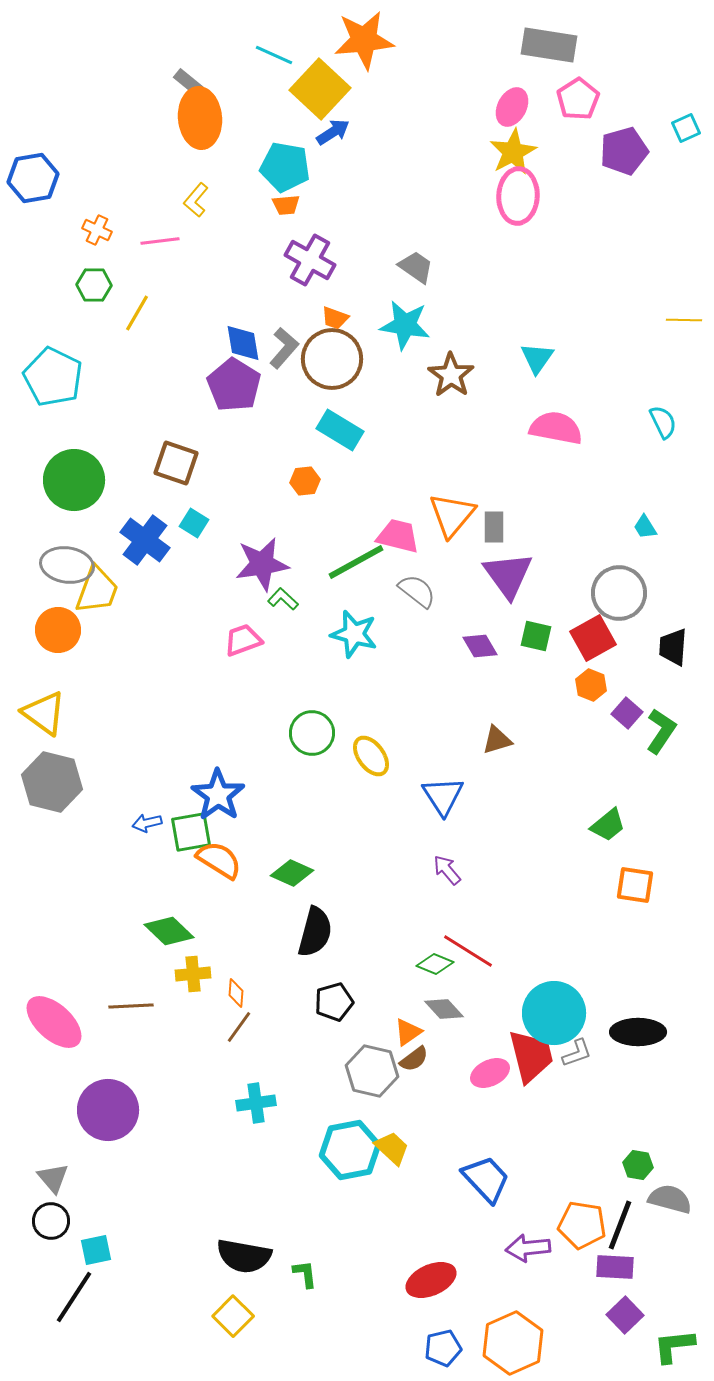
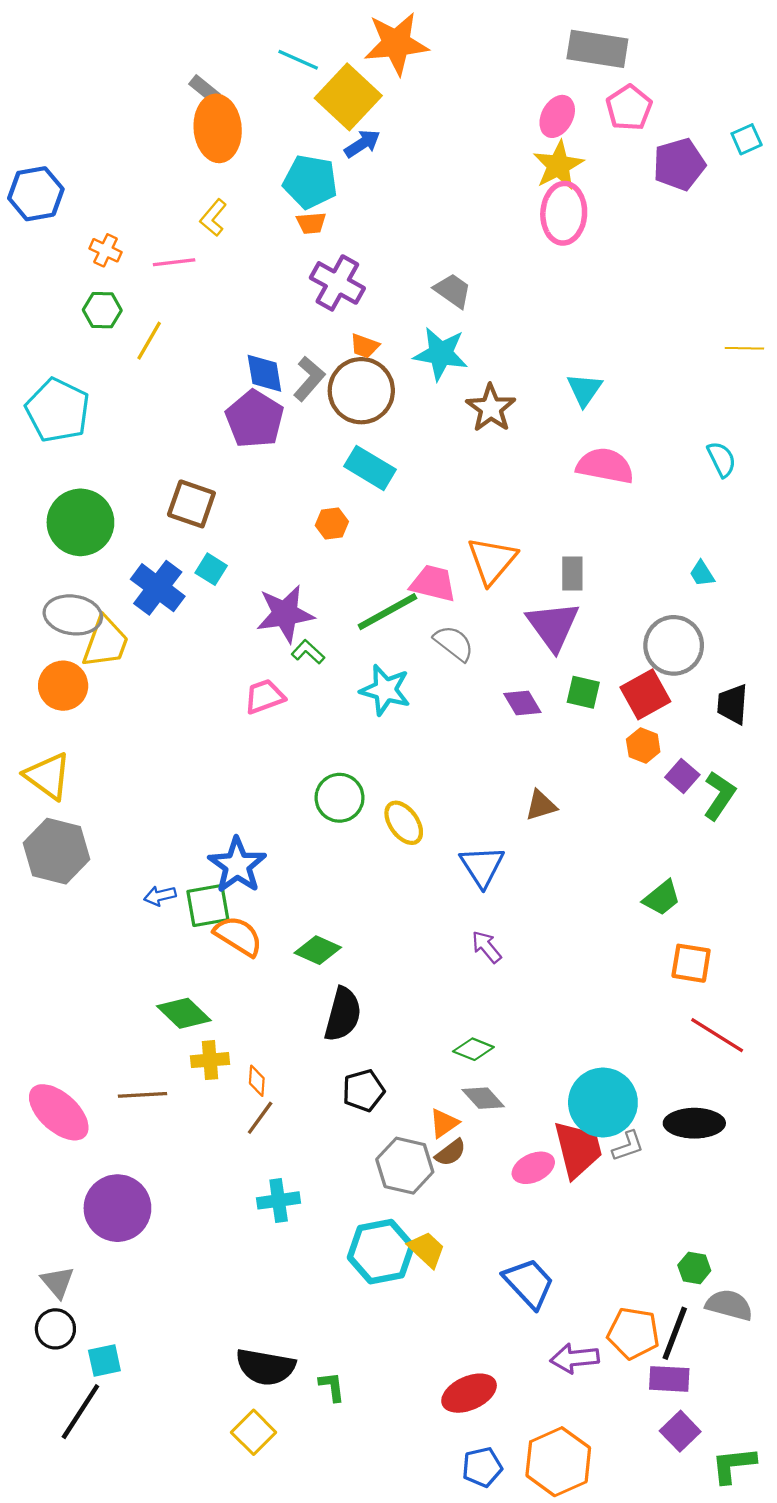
gray rectangle: (494, 527) -> (572, 574), moved
red line: (468, 951) -> (717, 1035), moved

